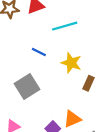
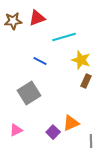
yellow star: (71, 63) -> (81, 60), moved
brown rectangle: (88, 83) -> (86, 81), moved

